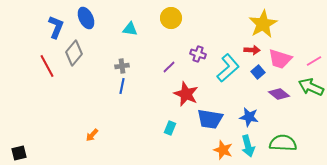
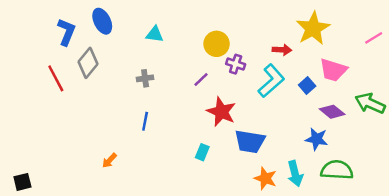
yellow circle: (171, 18) -> (217, 44), moved
red arrow: (252, 50) -> (282, 50), moved
pink line: (314, 61) -> (374, 38), moved
blue line: (122, 86) -> (145, 121), moved
blue star: (249, 117) -> (317, 139), moved

